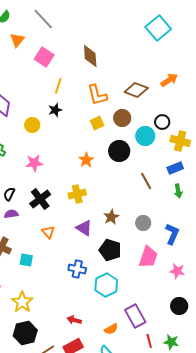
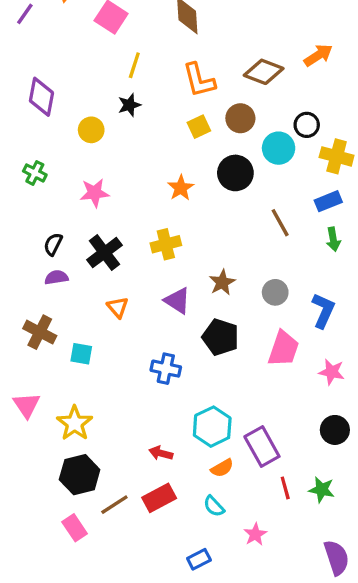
cyan hexagon: (106, 285) -> (212, 427), moved

